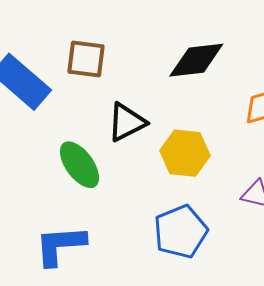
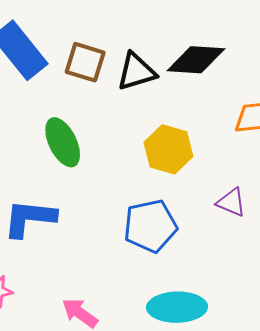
brown square: (86, 59) -> (85, 62), moved
black triangle: (127, 122) -> (136, 72), moved

